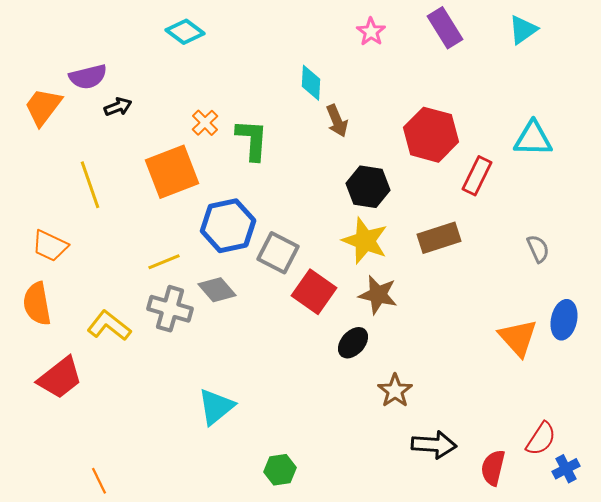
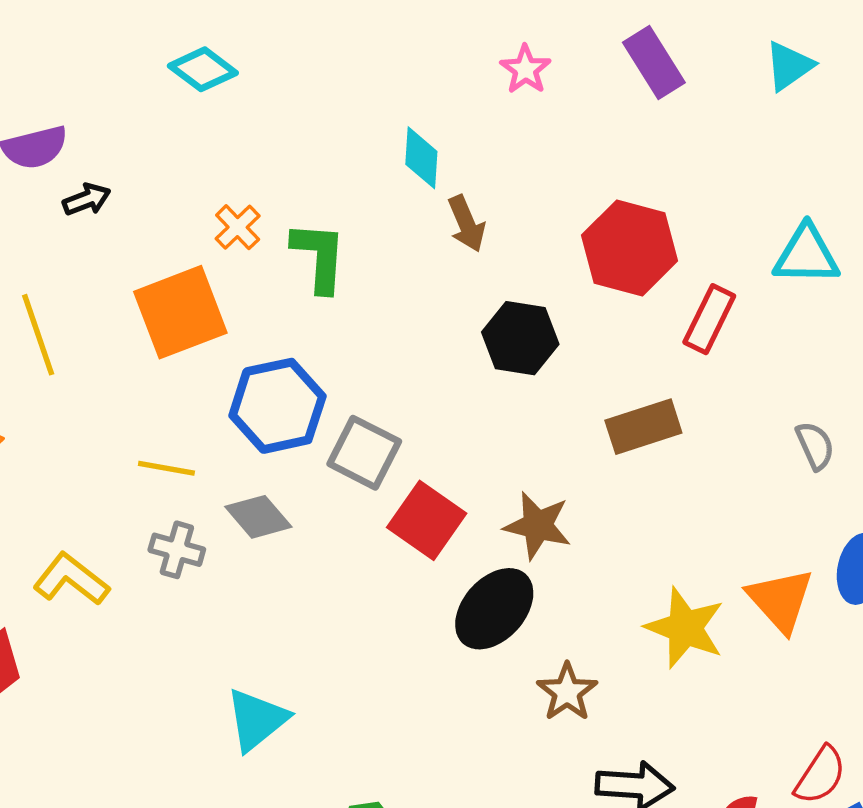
yellow star: (365, 241) -> (685, 628), moved
yellow line: (164, 262) -> (166, 468), turned 32
gray cross: (170, 309) -> (177, 550), size x0.7
black ellipse: (353, 343) -> (494, 609), size x1.5

